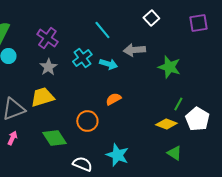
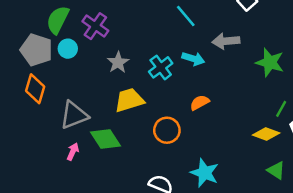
purple cross: (47, 38) -> (95, 26), moved
cyan cross: (82, 58) -> (161, 67), moved
yellow trapezoid: (42, 97) -> (129, 100), moved
green diamond: (54, 138) -> (105, 139), moved

